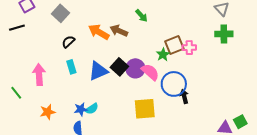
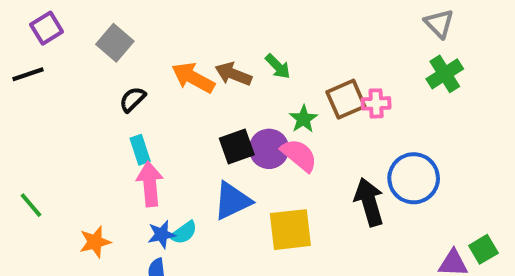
green arrow: (141, 16) -> (278, 66), moved
green cross: (224, 34) -> (445, 74), turned -30
green star: (163, 55) -> (303, 119), moved
black square: (119, 67) -> (237, 147), turned 30
blue triangle: (98, 71) -> (232, 201), moved
pink arrow: (39, 75) -> (150, 184), moved
blue circle: (174, 84) -> (414, 178), moved
black arrow: (184, 96) -> (369, 202), size x1.6

